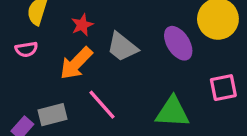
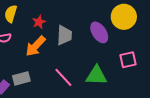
gray trapezoid: (122, 47) -> (64, 35), turned -125
pink line: (102, 105) -> (63, 77), moved

